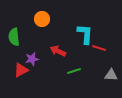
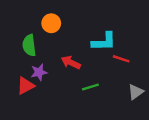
cyan L-shape: (85, 34) -> (104, 42), turned 85
green semicircle: (14, 37) -> (29, 45), moved
gray triangle: (111, 75) -> (136, 92), turned -40

